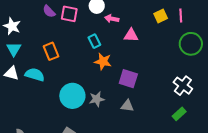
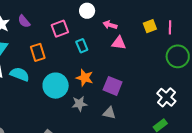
purple semicircle: (49, 11) -> (24, 21), moved
pink square: (69, 14) -> (60, 29), moved, turned -36
pink arrow: (112, 19) -> (110, 25), moved
orange star: (103, 61) -> (85, 78), moved
cyan circle: (72, 96) -> (56, 86), moved

